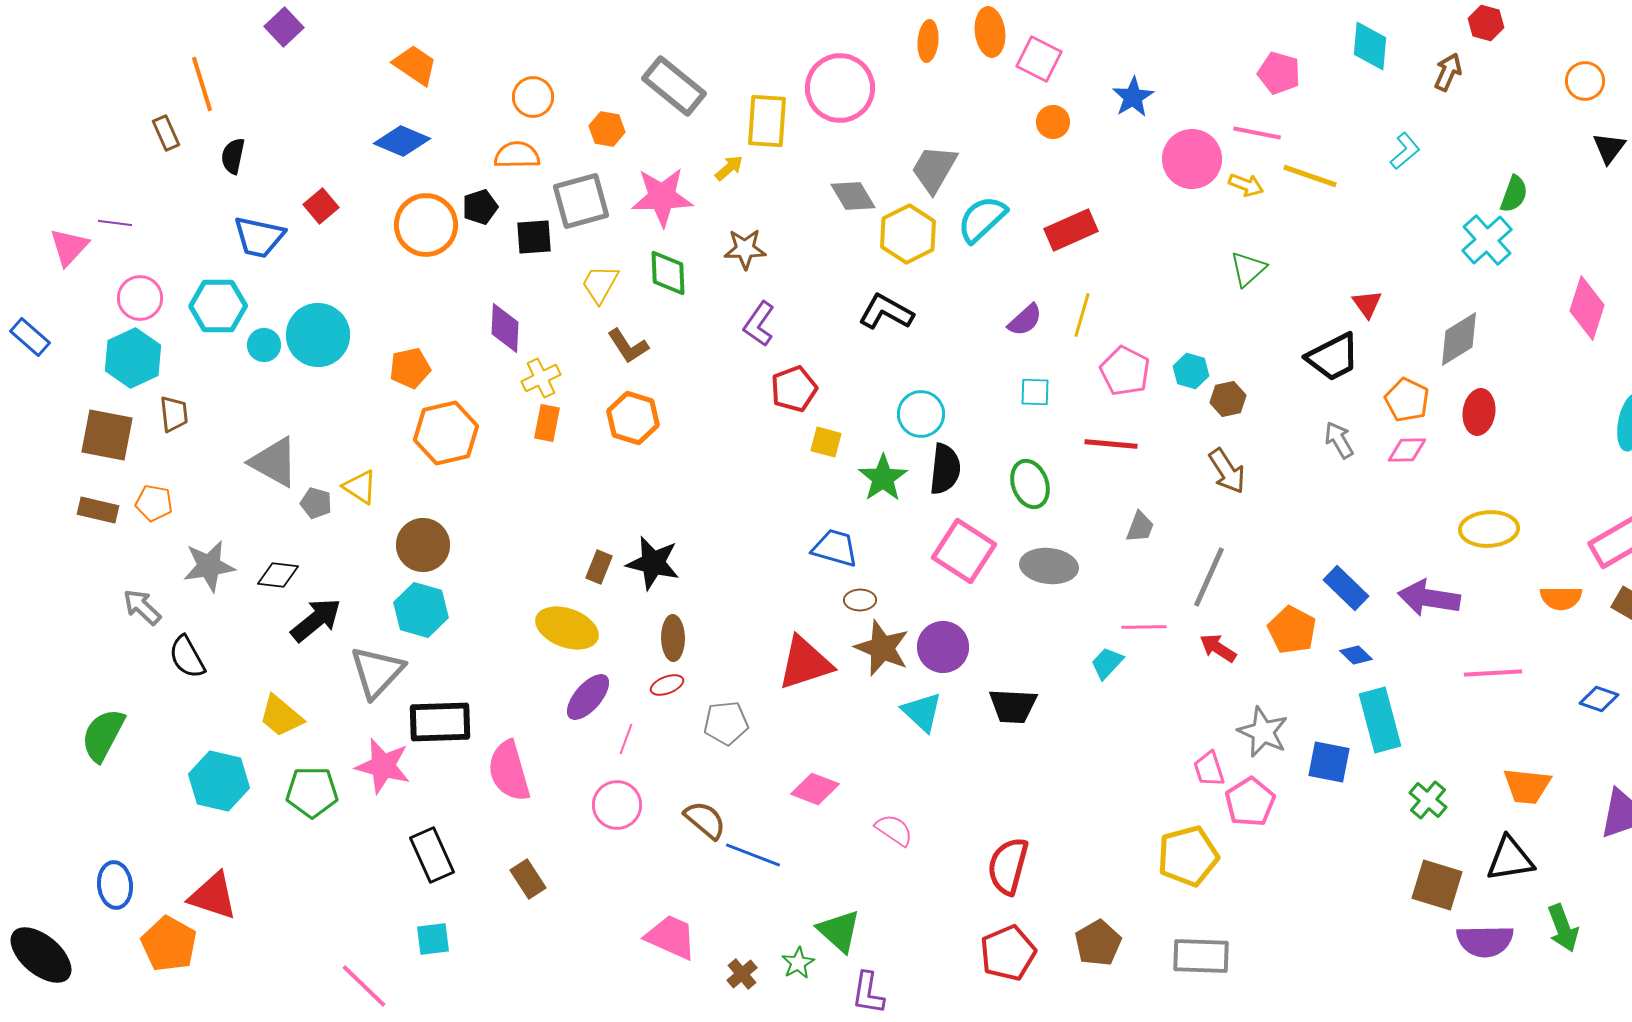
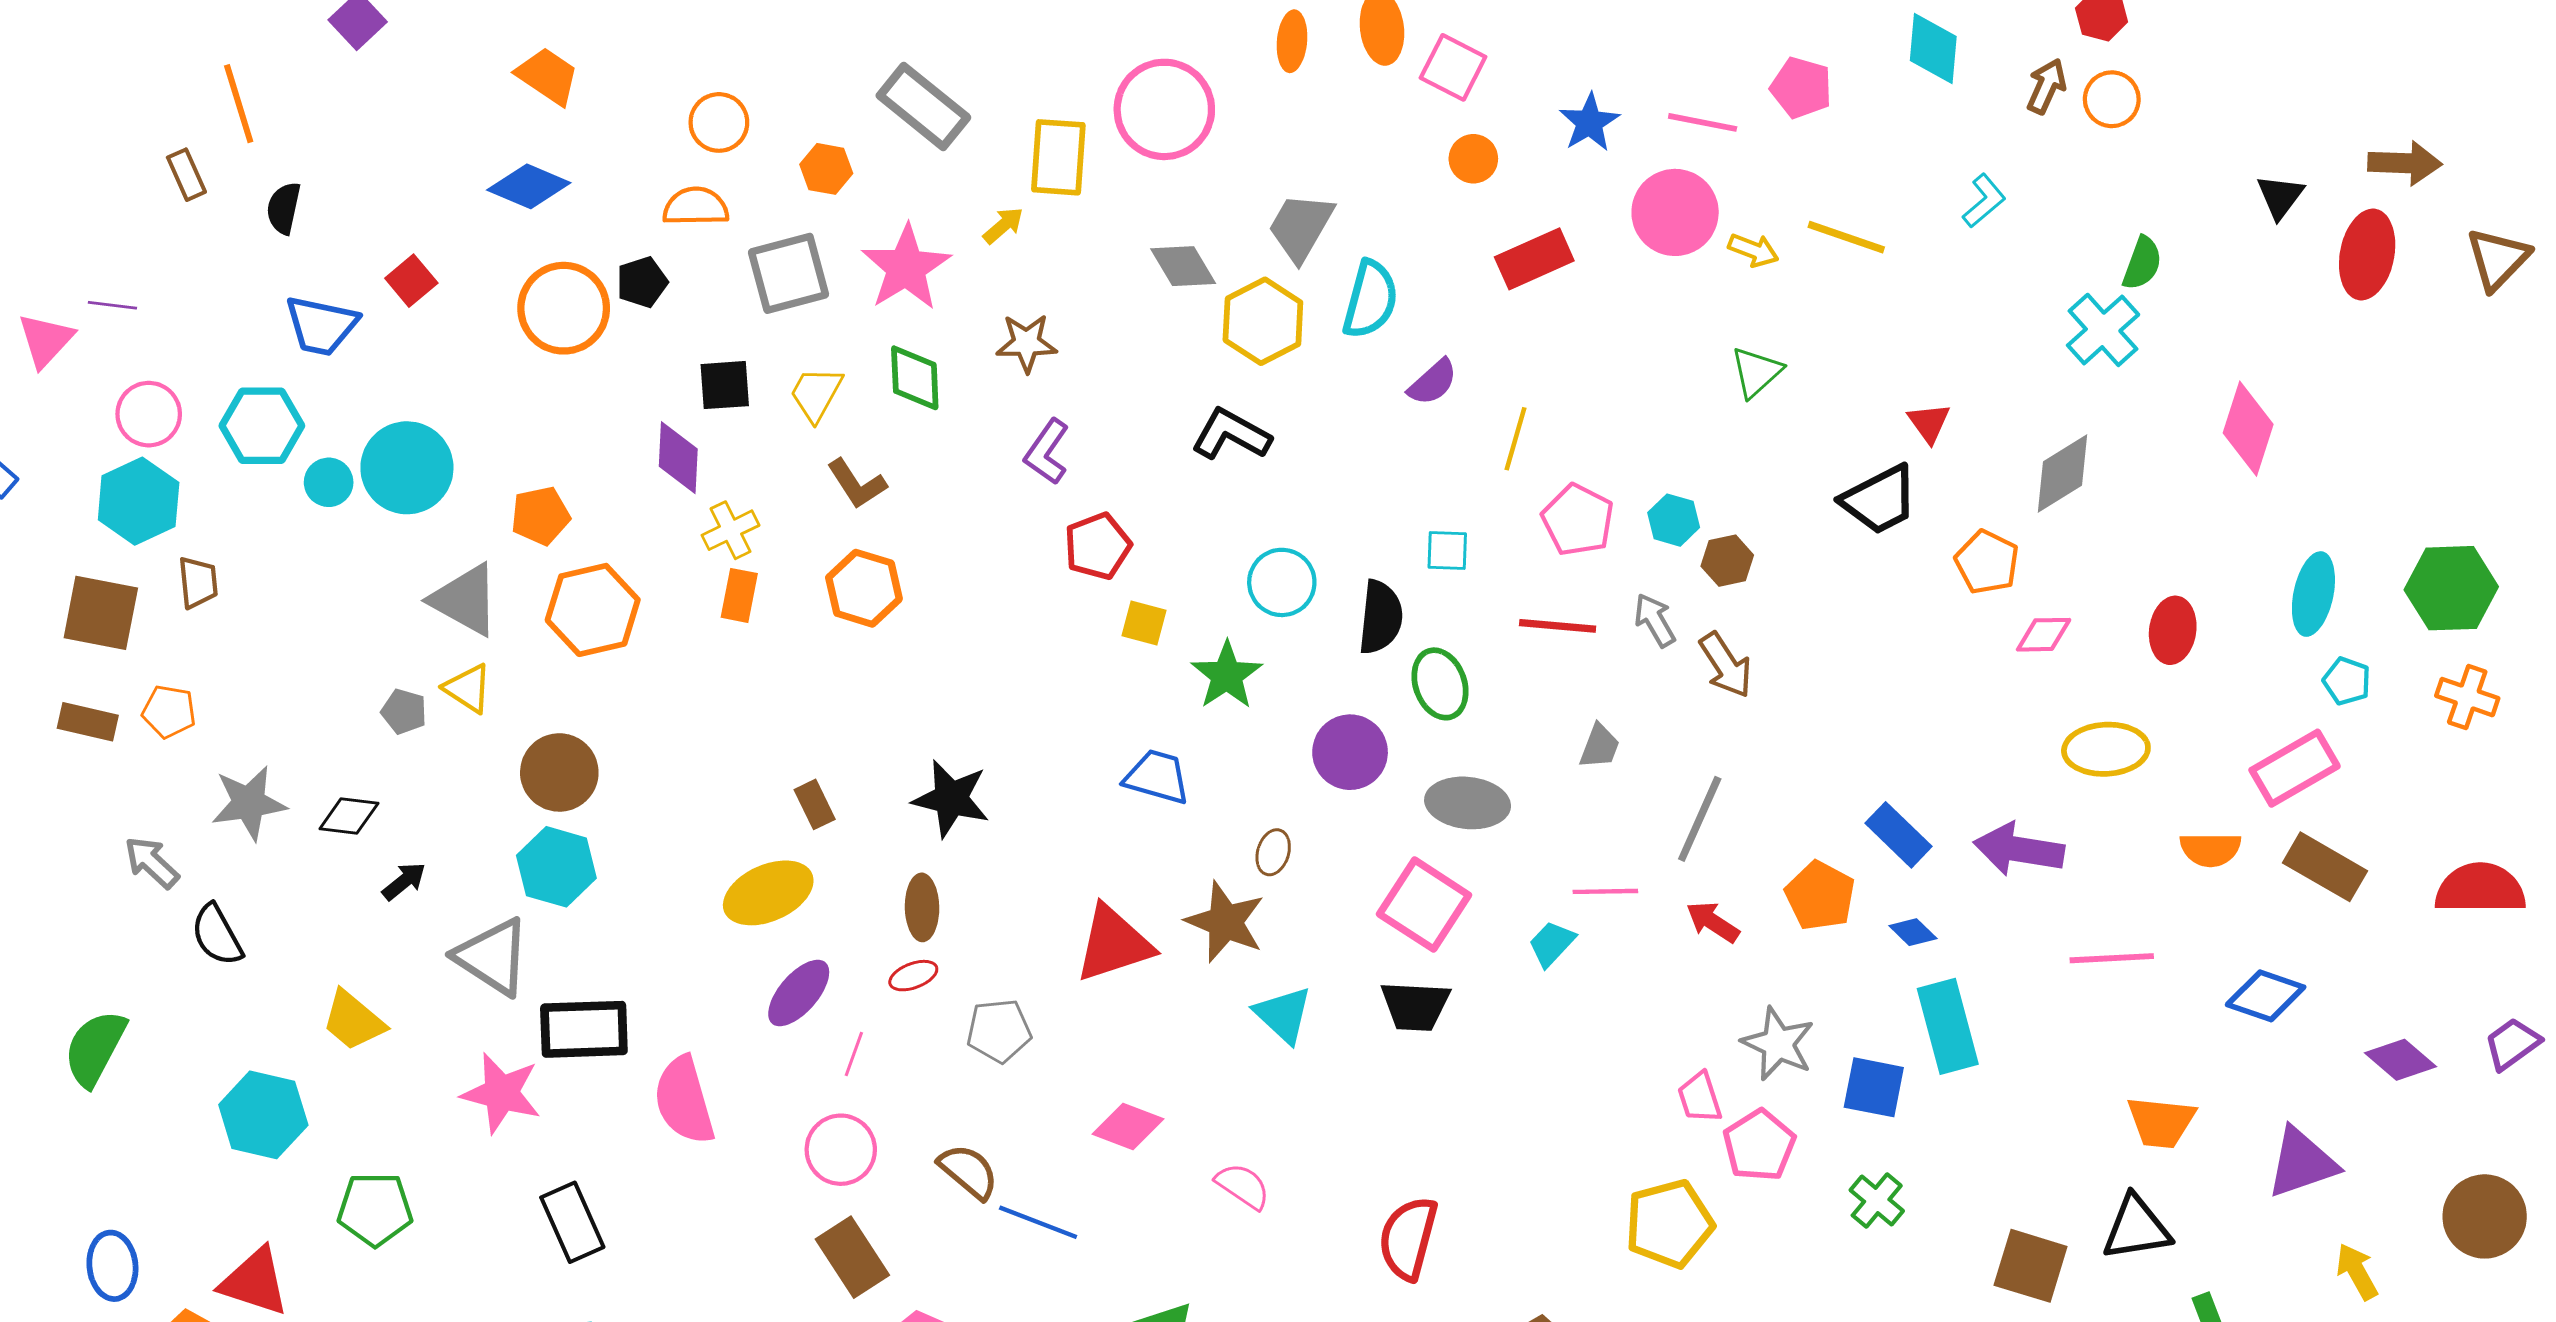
orange circle: (1585, 81) -> (2112, 99), moved
pink line: (1257, 133) -> (1703, 122), moved
pink star: (662, 197) -> (906, 268), turned -30
cyan semicircle: (982, 219) -> (1370, 299), turned 148
red rectangle: (1071, 230) -> (1534, 259), moved
black square: (534, 237) -> (725, 385), moved
purple semicircle: (1025, 320) -> (1433, 382), moved
red ellipse: (1479, 412) -> (2173, 630), moved
gray arrow: (1339, 440) -> (1655, 620), moved
pink diamond: (1407, 450) -> (2044, 635), moved
gray triangle: (274, 462) -> (465, 600), moved
black semicircle: (945, 469) -> (1381, 617), moved
pink square: (964, 551) -> (1424, 905), moved
black star: (653, 563) -> (951, 799), moved
brown rectangle: (599, 567) -> (815, 804), turned -48
brown ellipse: (860, 600) -> (1273, 852), moved, turned -72
black arrow: (316, 620) -> (404, 881), size x0.6
yellow ellipse: (567, 628) -> (768, 893), turned -44
purple circle: (943, 647) -> (1350, 752), moved
gray triangle: (377, 672) -> (493, 957), turned -40
blue diamond: (1599, 699) -> (2266, 996), size x1.4
green pentagon: (312, 792) -> (375, 1209), moved
green cross: (1428, 800) -> (1877, 1200), moved
brown rectangle: (528, 879) -> (852, 1257), moved, size x1.4

